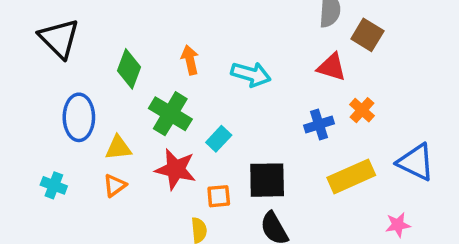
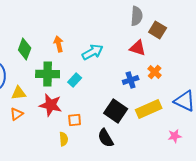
cyan arrow: (251, 74) -> (93, 52), turned -45
green cross: (170, 114) -> (48, 74), turned -30
cyan rectangle: (219, 139) -> (75, 80), moved
black square: (267, 180) -> (116, 111), moved, turned 35

